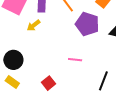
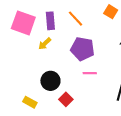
purple pentagon: (87, 24) -> (83, 49), moved
black circle: (13, 60) -> (50, 81), moved

